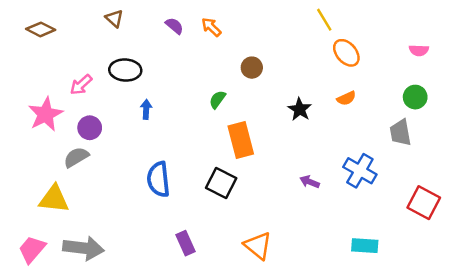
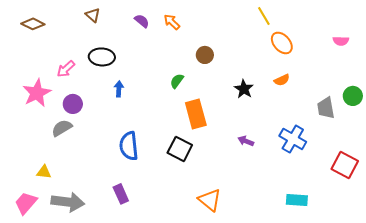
green circle: (415, 97) -> (353, 96), moved
purple arrow: (310, 182) -> (246, 141), moved
yellow triangle: (54, 199) -> (44, 172), moved, size x0.6
purple rectangle: (185, 243) -> (121, 194), moved

